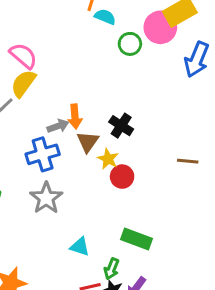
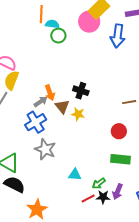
green circle: (130, 44) -> (58, 36), moved
red circle: (122, 177) -> (119, 131), moved
green rectangle: (136, 239) -> (121, 159), moved
green arrow: (112, 269) -> (99, 183), turned 48

